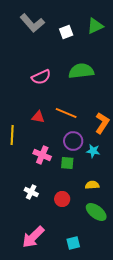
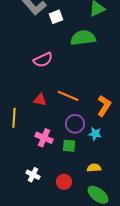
white square: (66, 32) -> (56, 17), moved
green semicircle: (81, 71) -> (83, 38), moved

